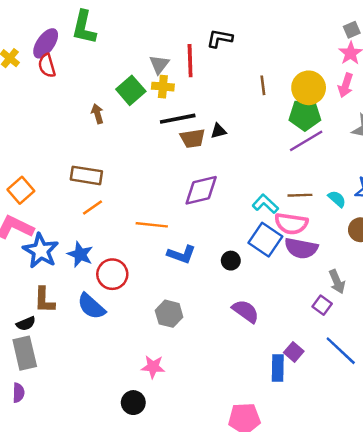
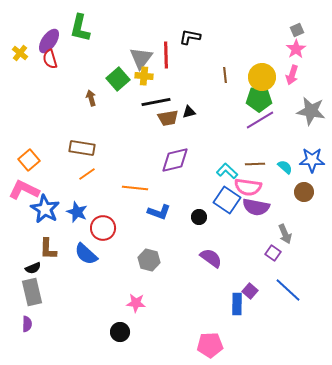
gray triangle: (159, 64) -> (141, 58), size x1.4

